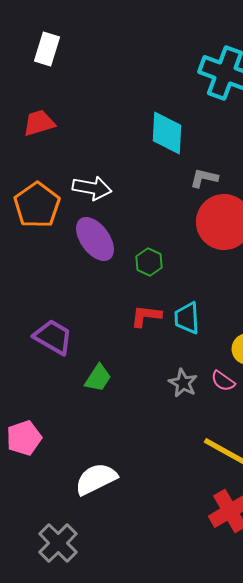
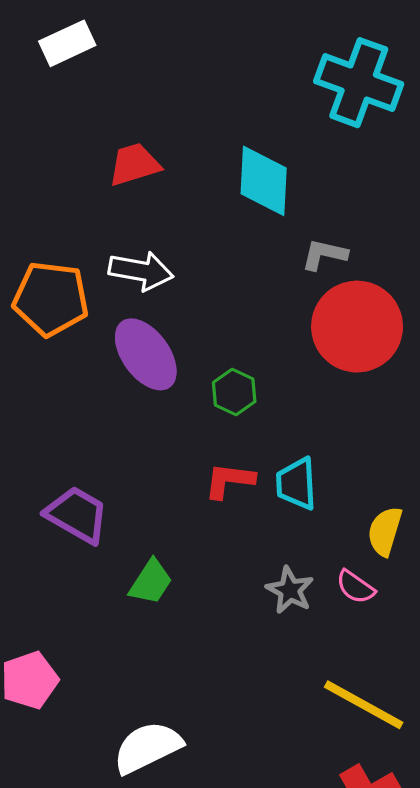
white rectangle: (47, 49) -> (67, 43), turned 48
red trapezoid: (39, 123) -> (134, 164), moved
orange pentagon: (37, 205) -> (51, 299), turned -30

